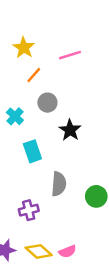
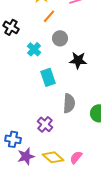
black star: (70, 130) -> (78, 60), turned -30
purple cross: (29, 210) -> (45, 124), turned -35
pink semicircle: (67, 251) -> (76, 157), turned 152

